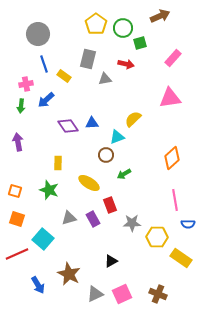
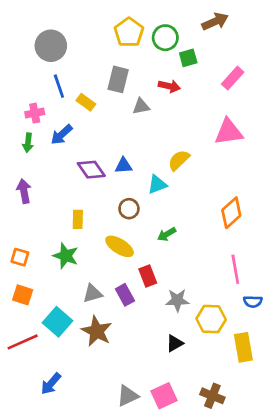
brown circle: (106, 155) -> (129, 209), moved
yellow rectangle: (181, 258) -> (243, 347), turned 45
black triangle: (111, 261) -> (175, 343), moved
brown star: (69, 274) -> (97, 331), moved
blue arrow: (38, 285) -> (51, 384), turned 72

